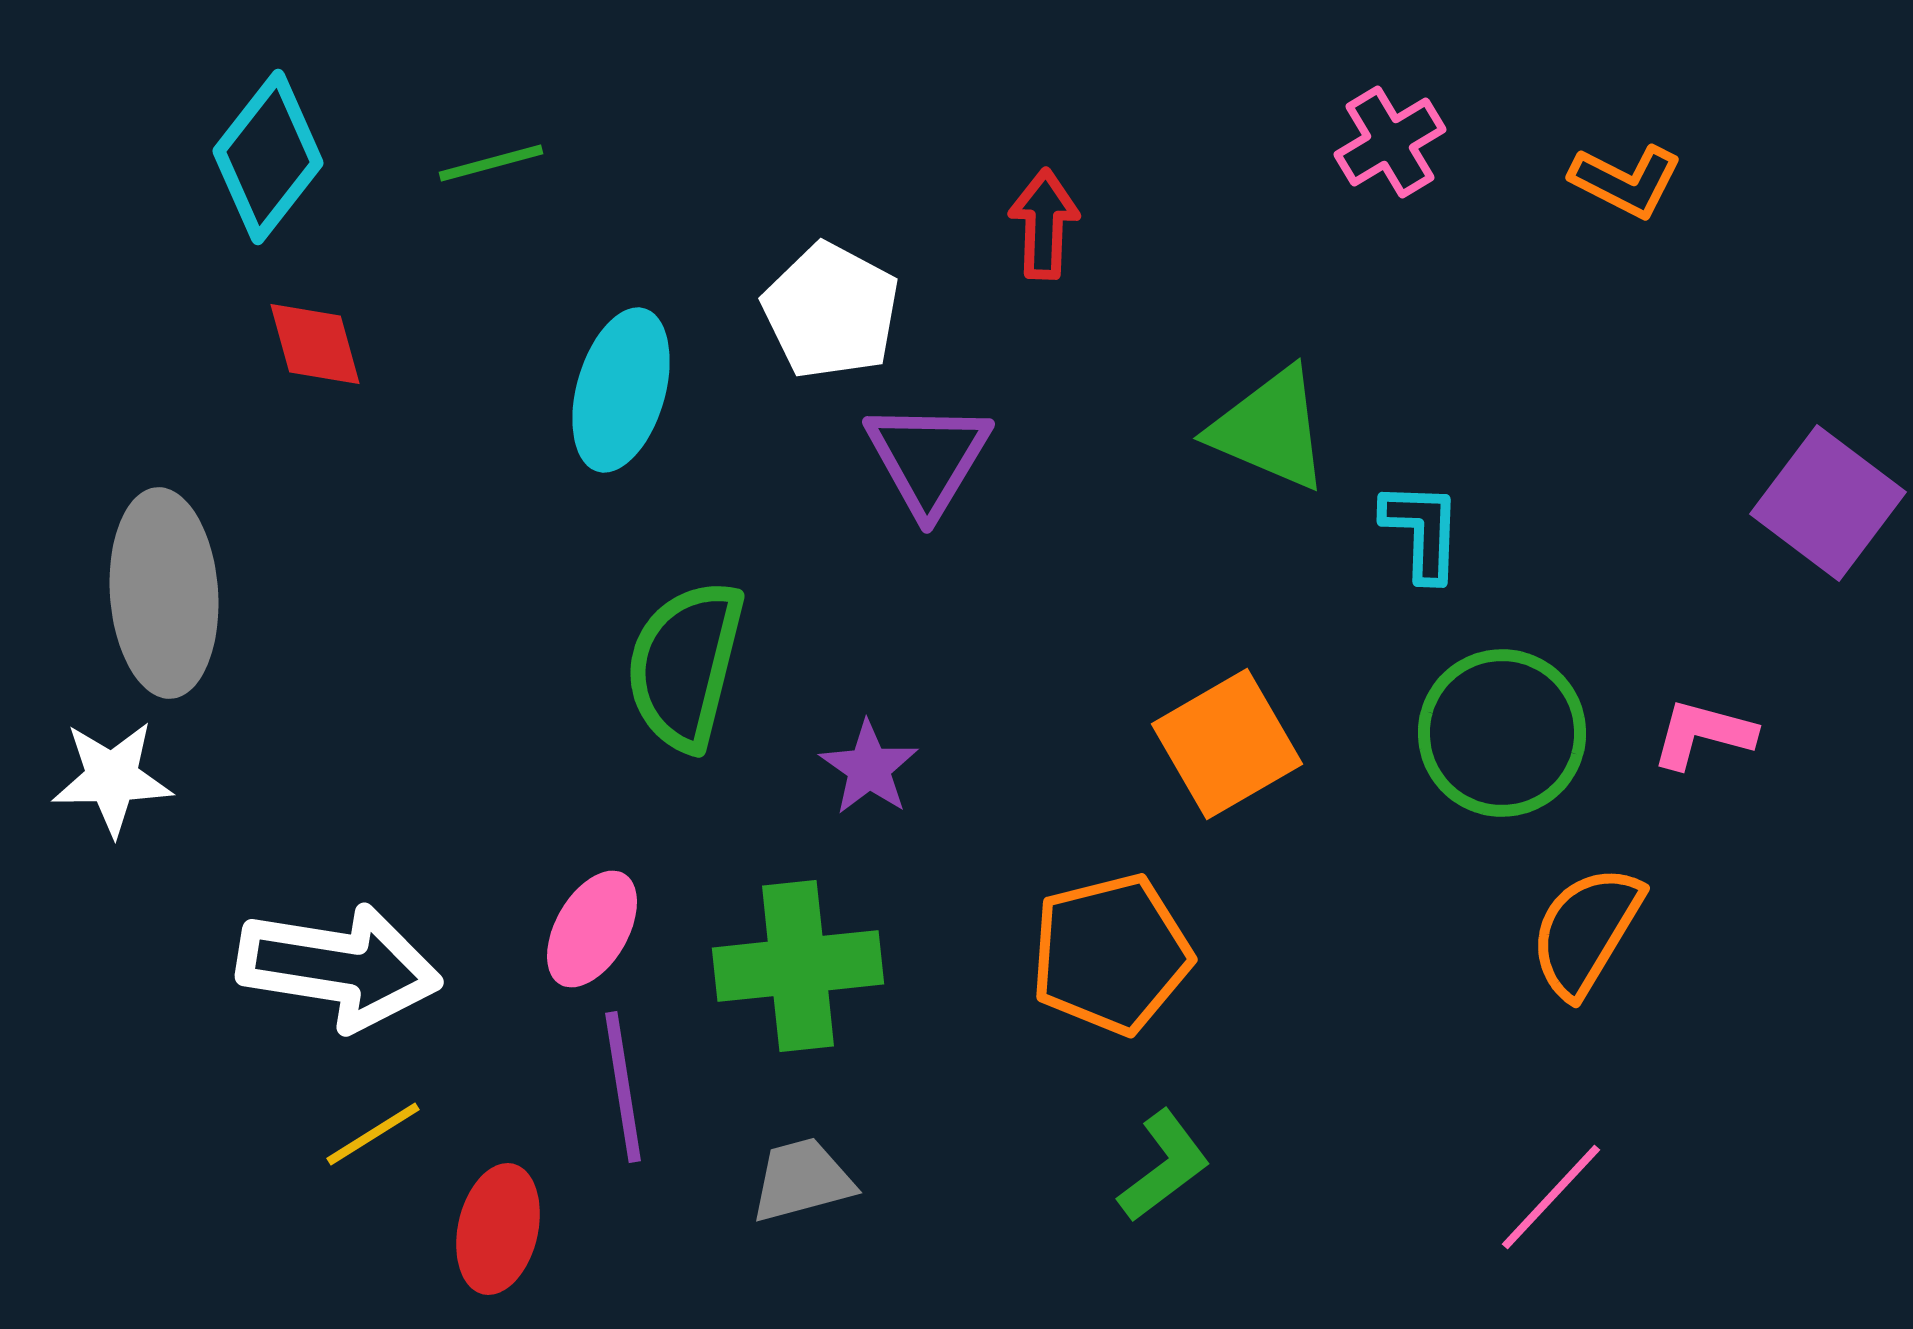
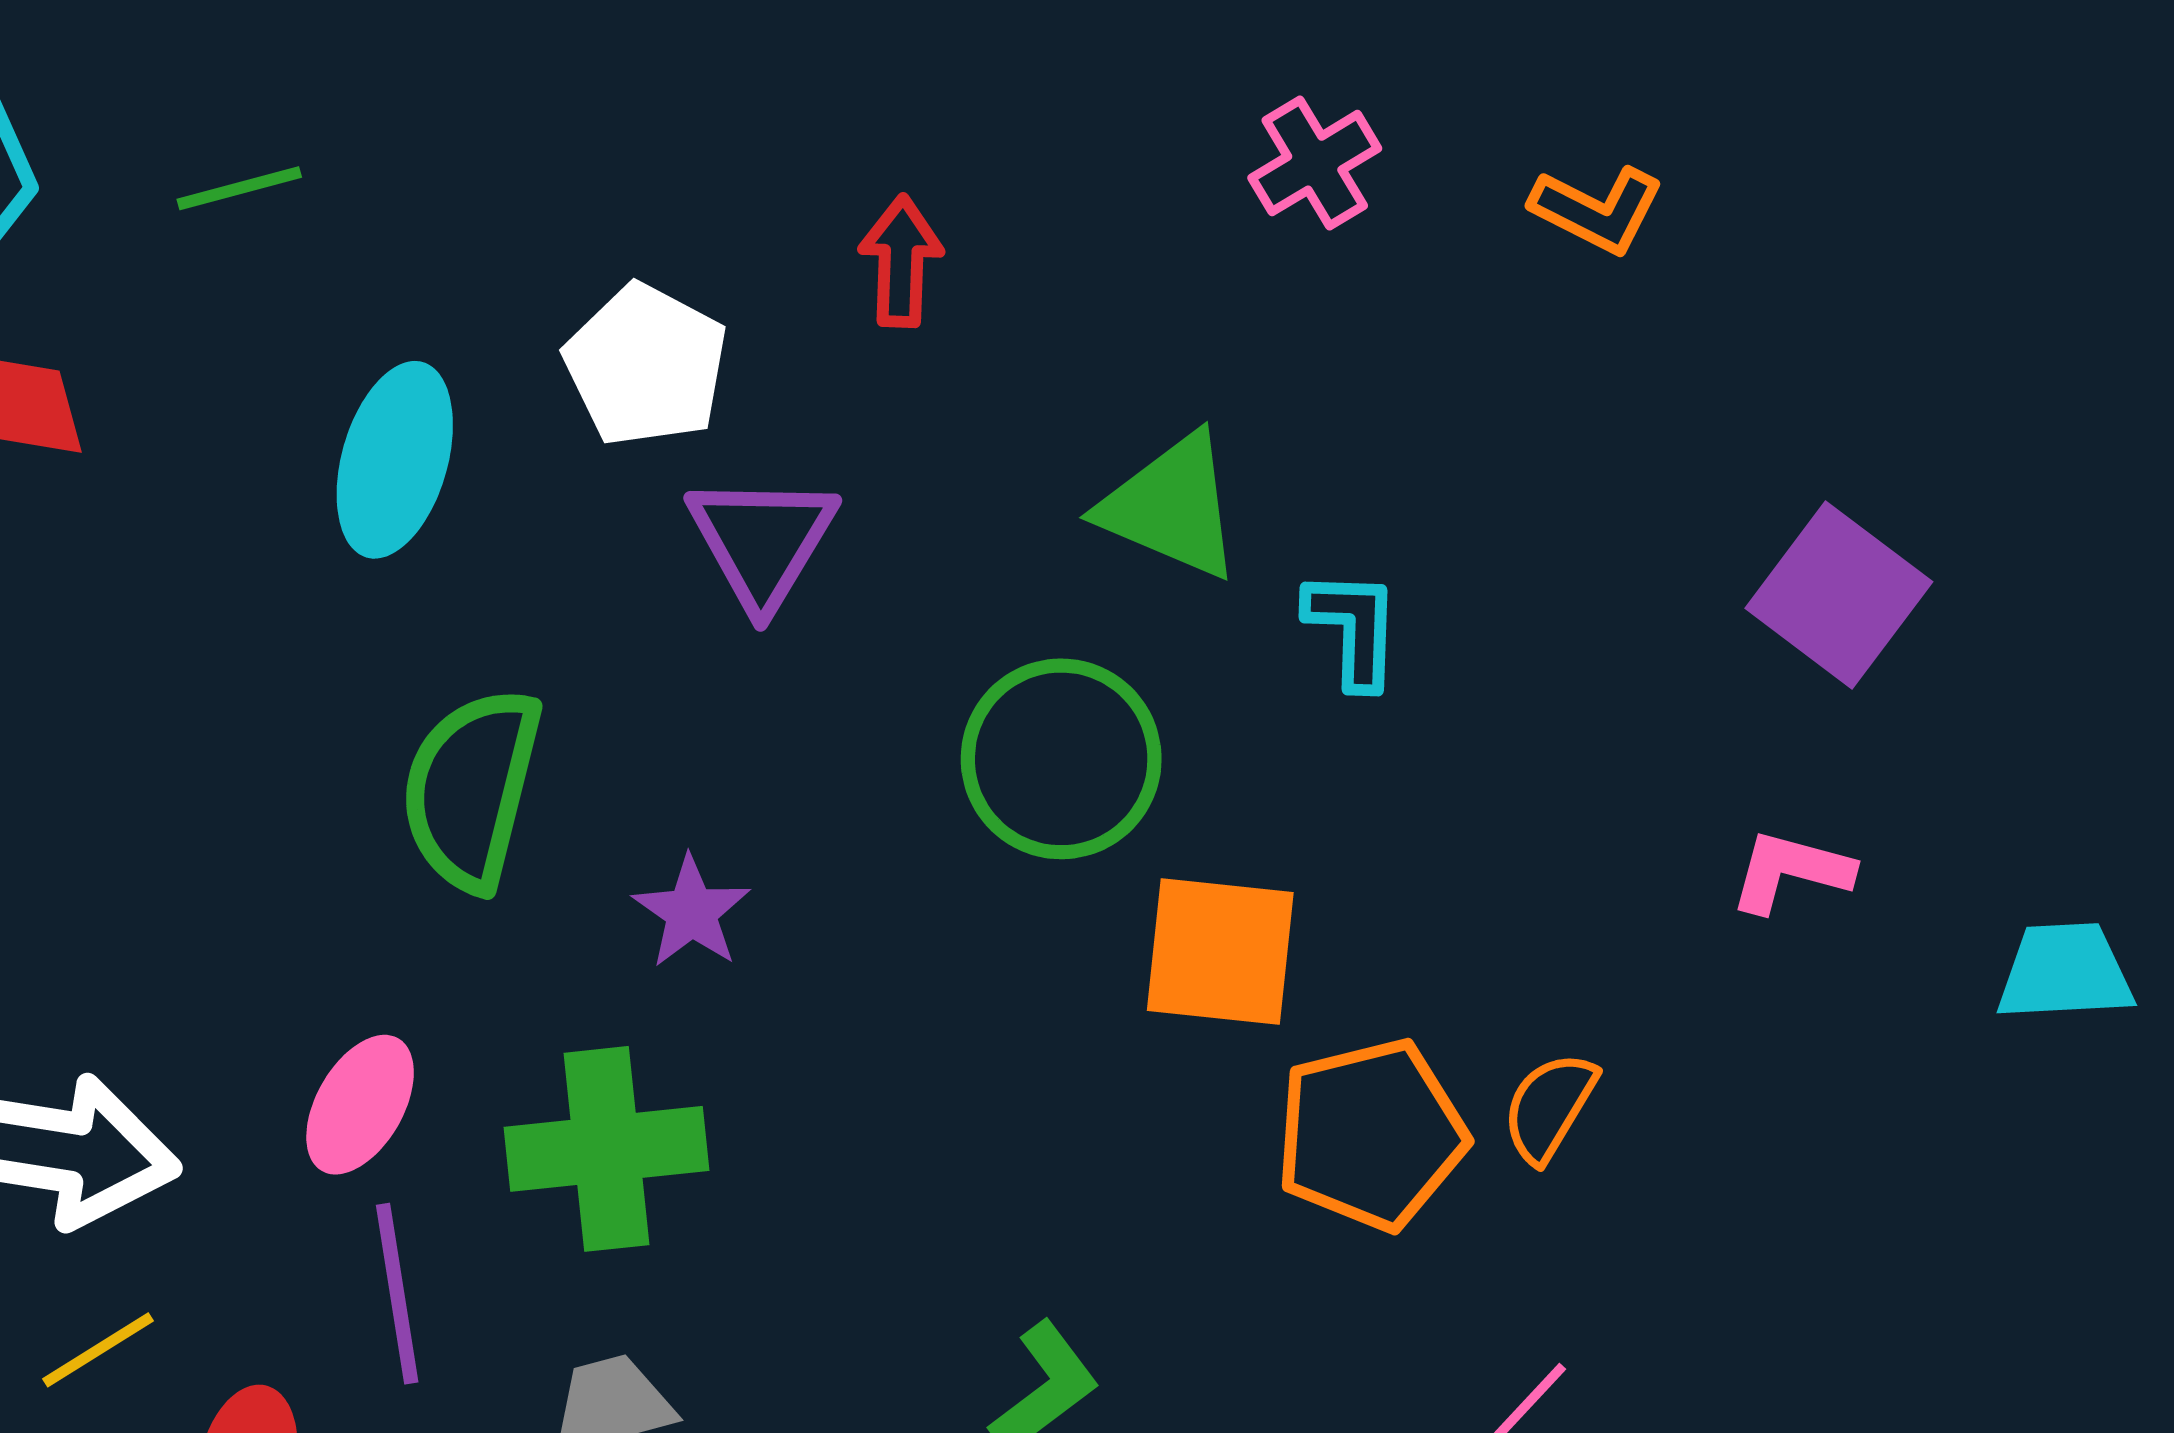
green circle: (1502, 733) -> (1061, 759), moved
pink L-shape: (1703, 734) -> (1791, 871), moved
orange square: (1227, 744) -> (1220, 951), moved, turned 36
orange semicircle: (1586, 931) -> (1549, 1107), size x0.7
orange pentagon: (1111, 954) -> (1371, 1135), moved

